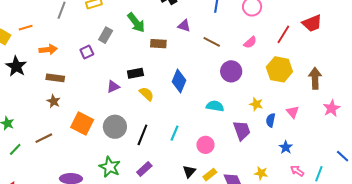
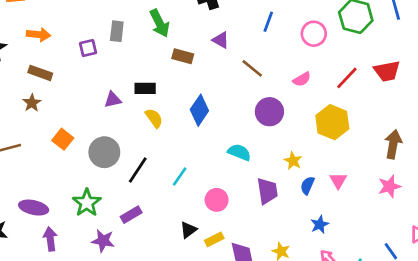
gray rectangle: (106, 35) -> (117, 31), turned -35
brown arrow: (315, 78) -> (393, 144), moved
orange square: (82, 123) -> (63, 139), size x0.7

